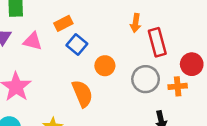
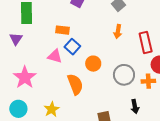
orange rectangle: (63, 23) -> (63, 30), turned 32
pink triangle: (33, 41) -> (55, 56), moved
red rectangle: (157, 42) -> (146, 42), moved

